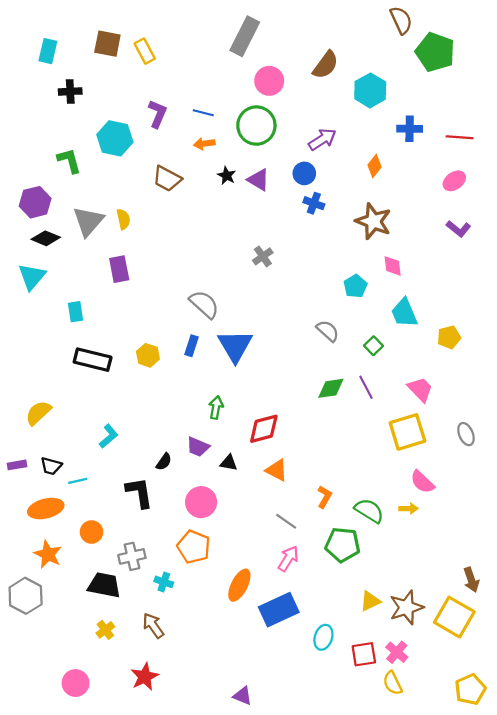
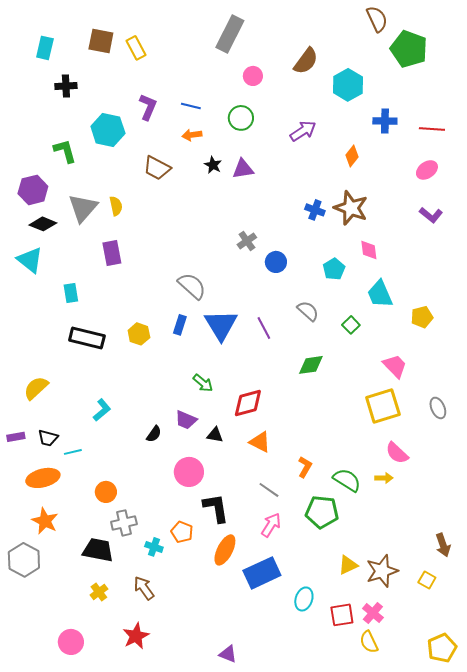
pink circle: (269, 81) -> (253, 76), size x0.7
green circle: (256, 126) -> (241, 118), size x0.7
blue circle: (304, 173) -> (276, 262), moved
purple triangle: (259, 180) -> (243, 169), turned -40
blue cross: (314, 203) -> (315, 210), moved
cyan triangle: (32, 277) -> (30, 260), turned -32
purple line: (366, 387) -> (264, 328), moved
green arrow: (216, 407) -> (203, 383), turned 120
black L-shape: (139, 493) -> (216, 508), moved
orange circle: (92, 532) -> (106, 492), moved
orange pentagon: (194, 547) -> (182, 532), moved, size x0.7
yellow square: (454, 617) -> (427, 580), size x0.5

